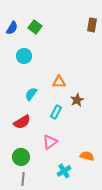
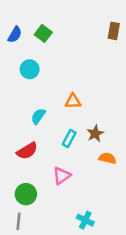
brown star: (77, 100) -> (95, 134), moved
orange semicircle: (87, 156) -> (108, 158), moved
cyan cross: (64, 171) -> (85, 220), moved, turned -32
gray line: (23, 179) -> (18, 221), moved

